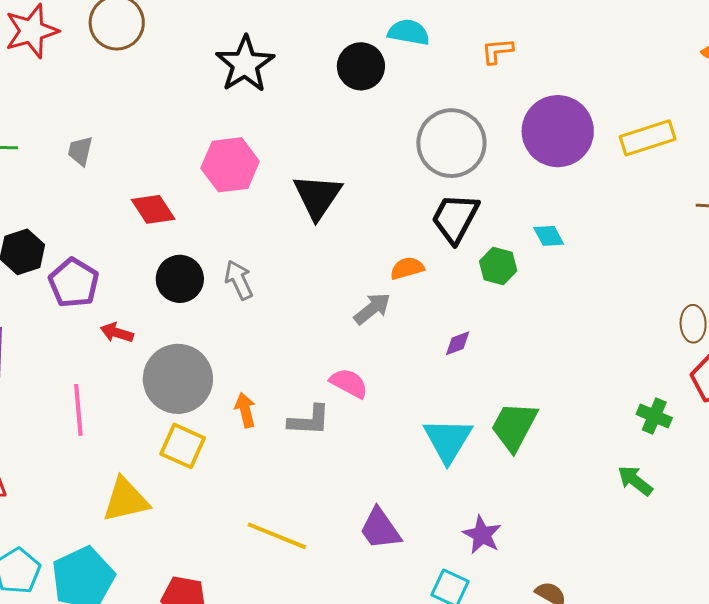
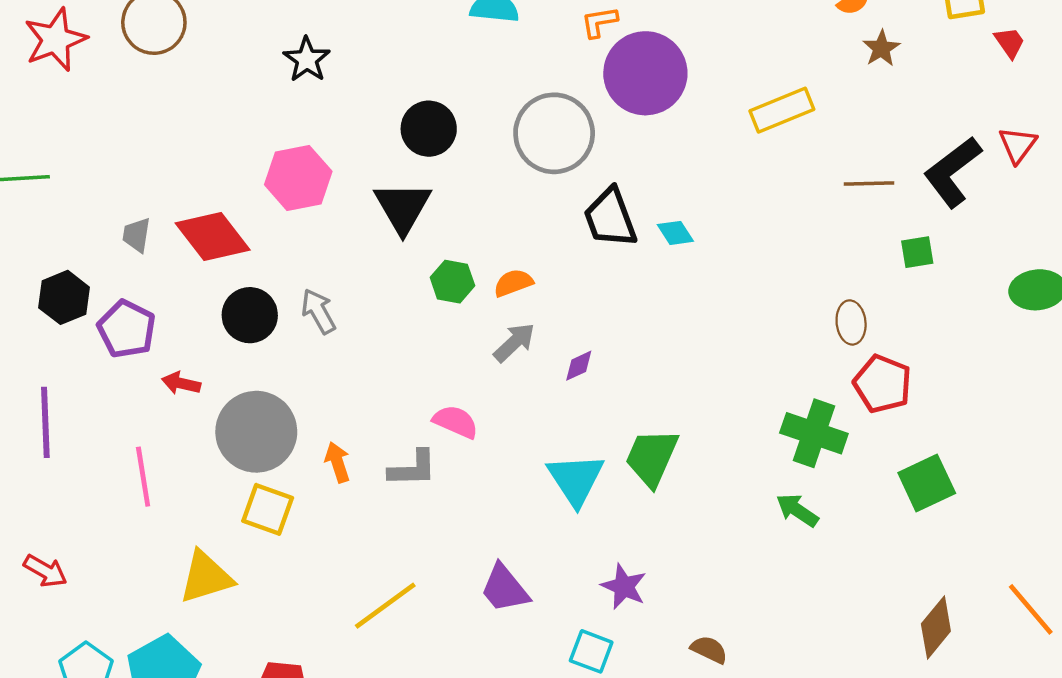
black star: (245, 64) -> (307, 59), size x0.7
black circle: (361, 66) -> (429, 129), moved
purple circle: (558, 131) -> (645, 73), moved
gray trapezoid: (80, 151) -> (137, 235), moved
red diamond: (153, 209) -> (213, 237), size x1.4
black trapezoid: (455, 218) -> (610, 218), moved, turned -44
green hexagon: (498, 266) -> (452, 282), moved
gray arrow: (372, 309) -> (514, 342), moved
green cross: (654, 416) -> (814, 433), size x1.6
yellow line: (277, 536) -> (385, 606), turned -54

